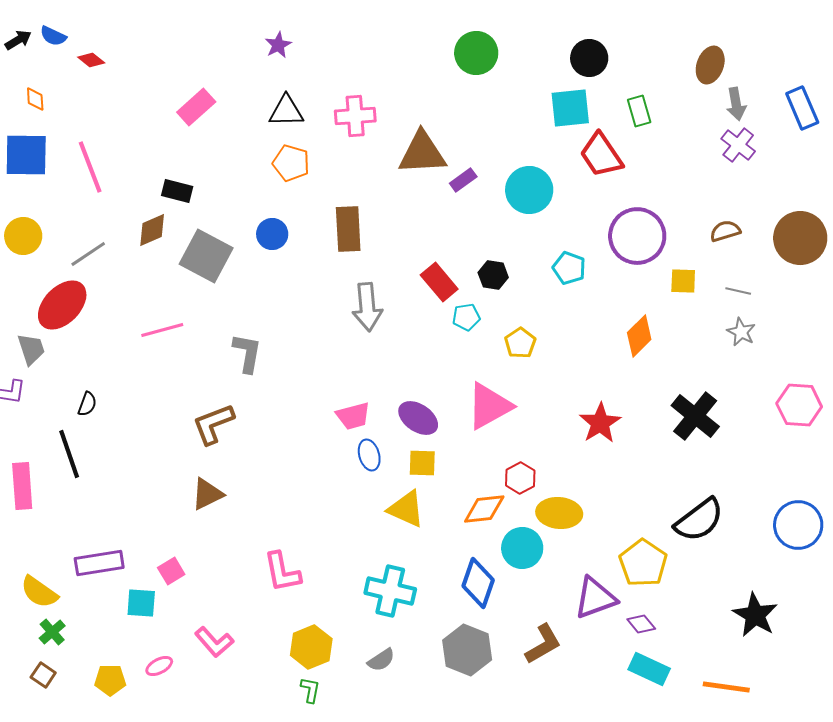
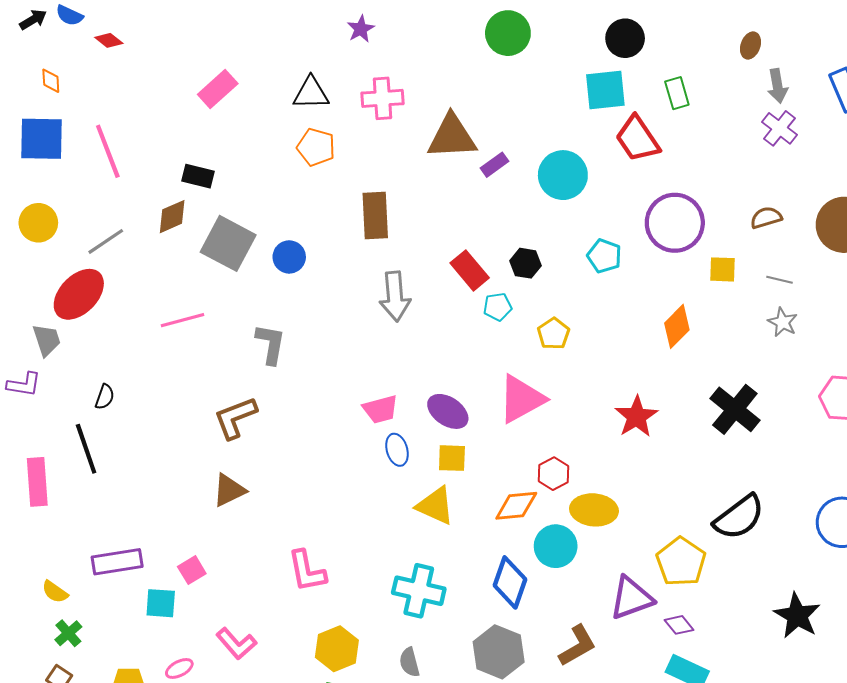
purple star: (278, 45) -> (361, 29), moved
brown ellipse: (710, 65) -> (750, 45), size x0.7
blue circle: (272, 234) -> (289, 257), moved
yellow semicircle: (39, 592) -> (55, 592), size x0.7
gray semicircle: (381, 660) -> (409, 662), turned 108

